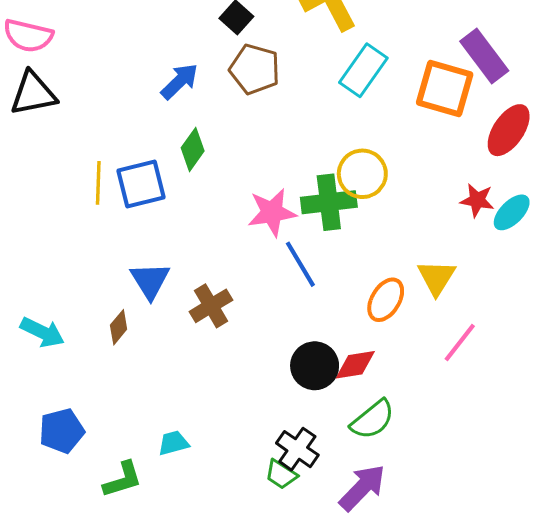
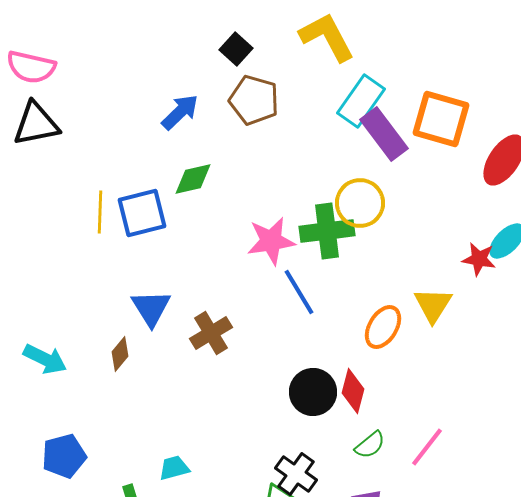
purple rectangle: (484, 56) -> (384, 134), moved
green diamond: (193, 149) -> (193, 179), turned 42
red star: (477, 200) -> (479, 259), moved
pink line: (460, 342) -> (427, 447), moved
red diamond: (355, 365) -> (353, 391), turned -66
green semicircle: (372, 420) -> (370, 445), size x0.7

